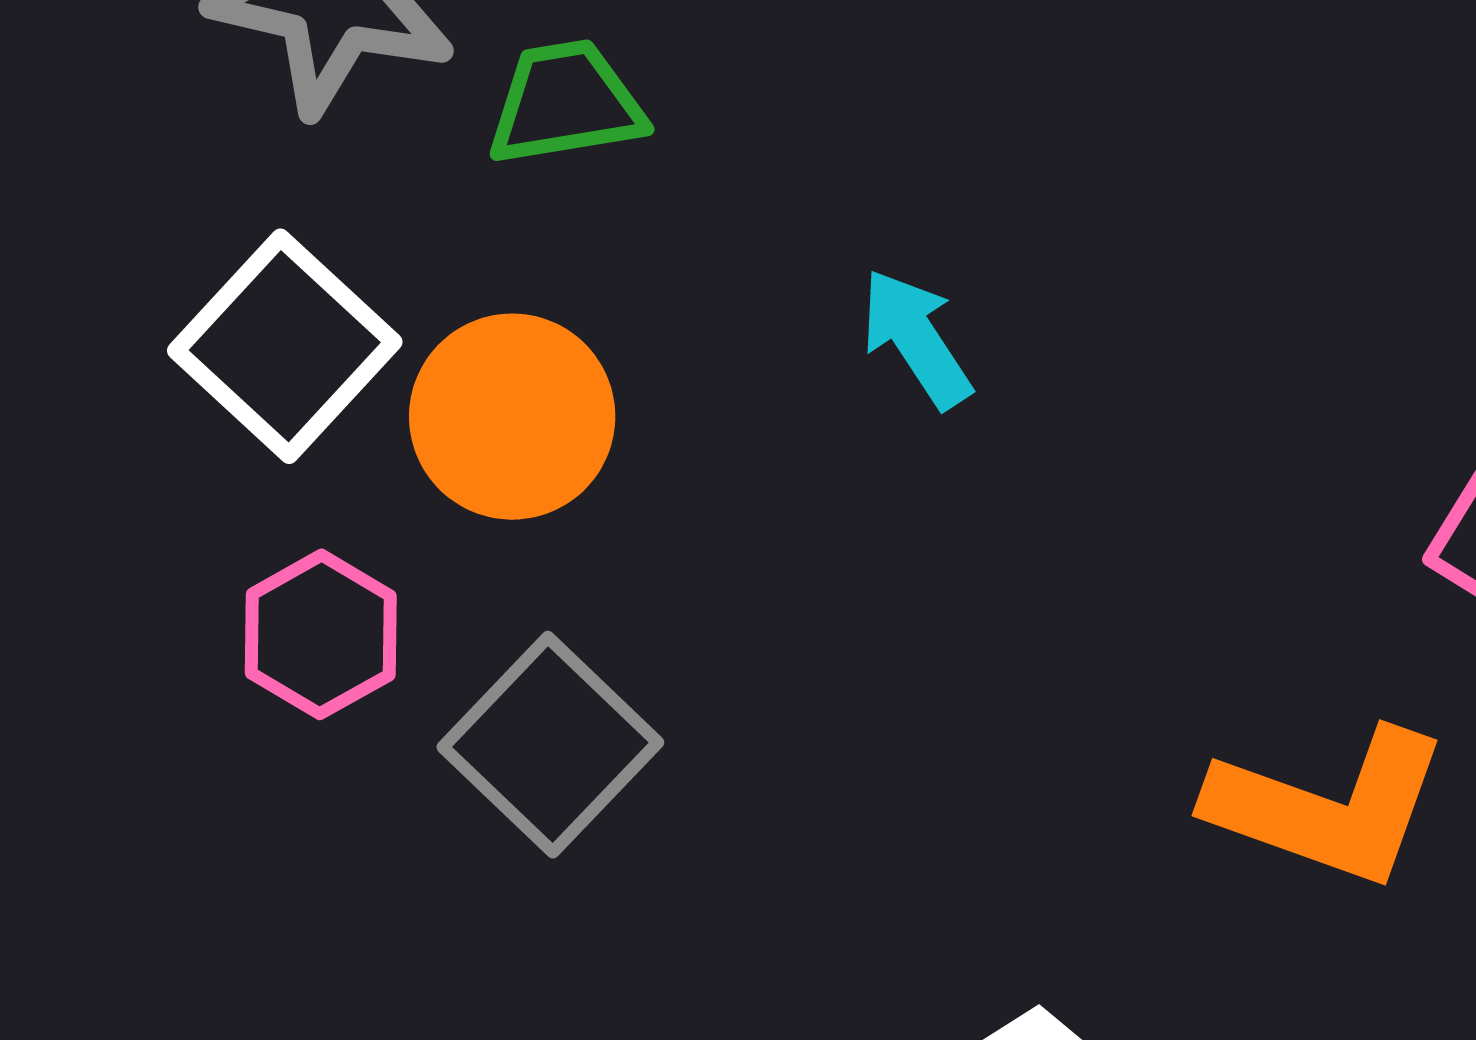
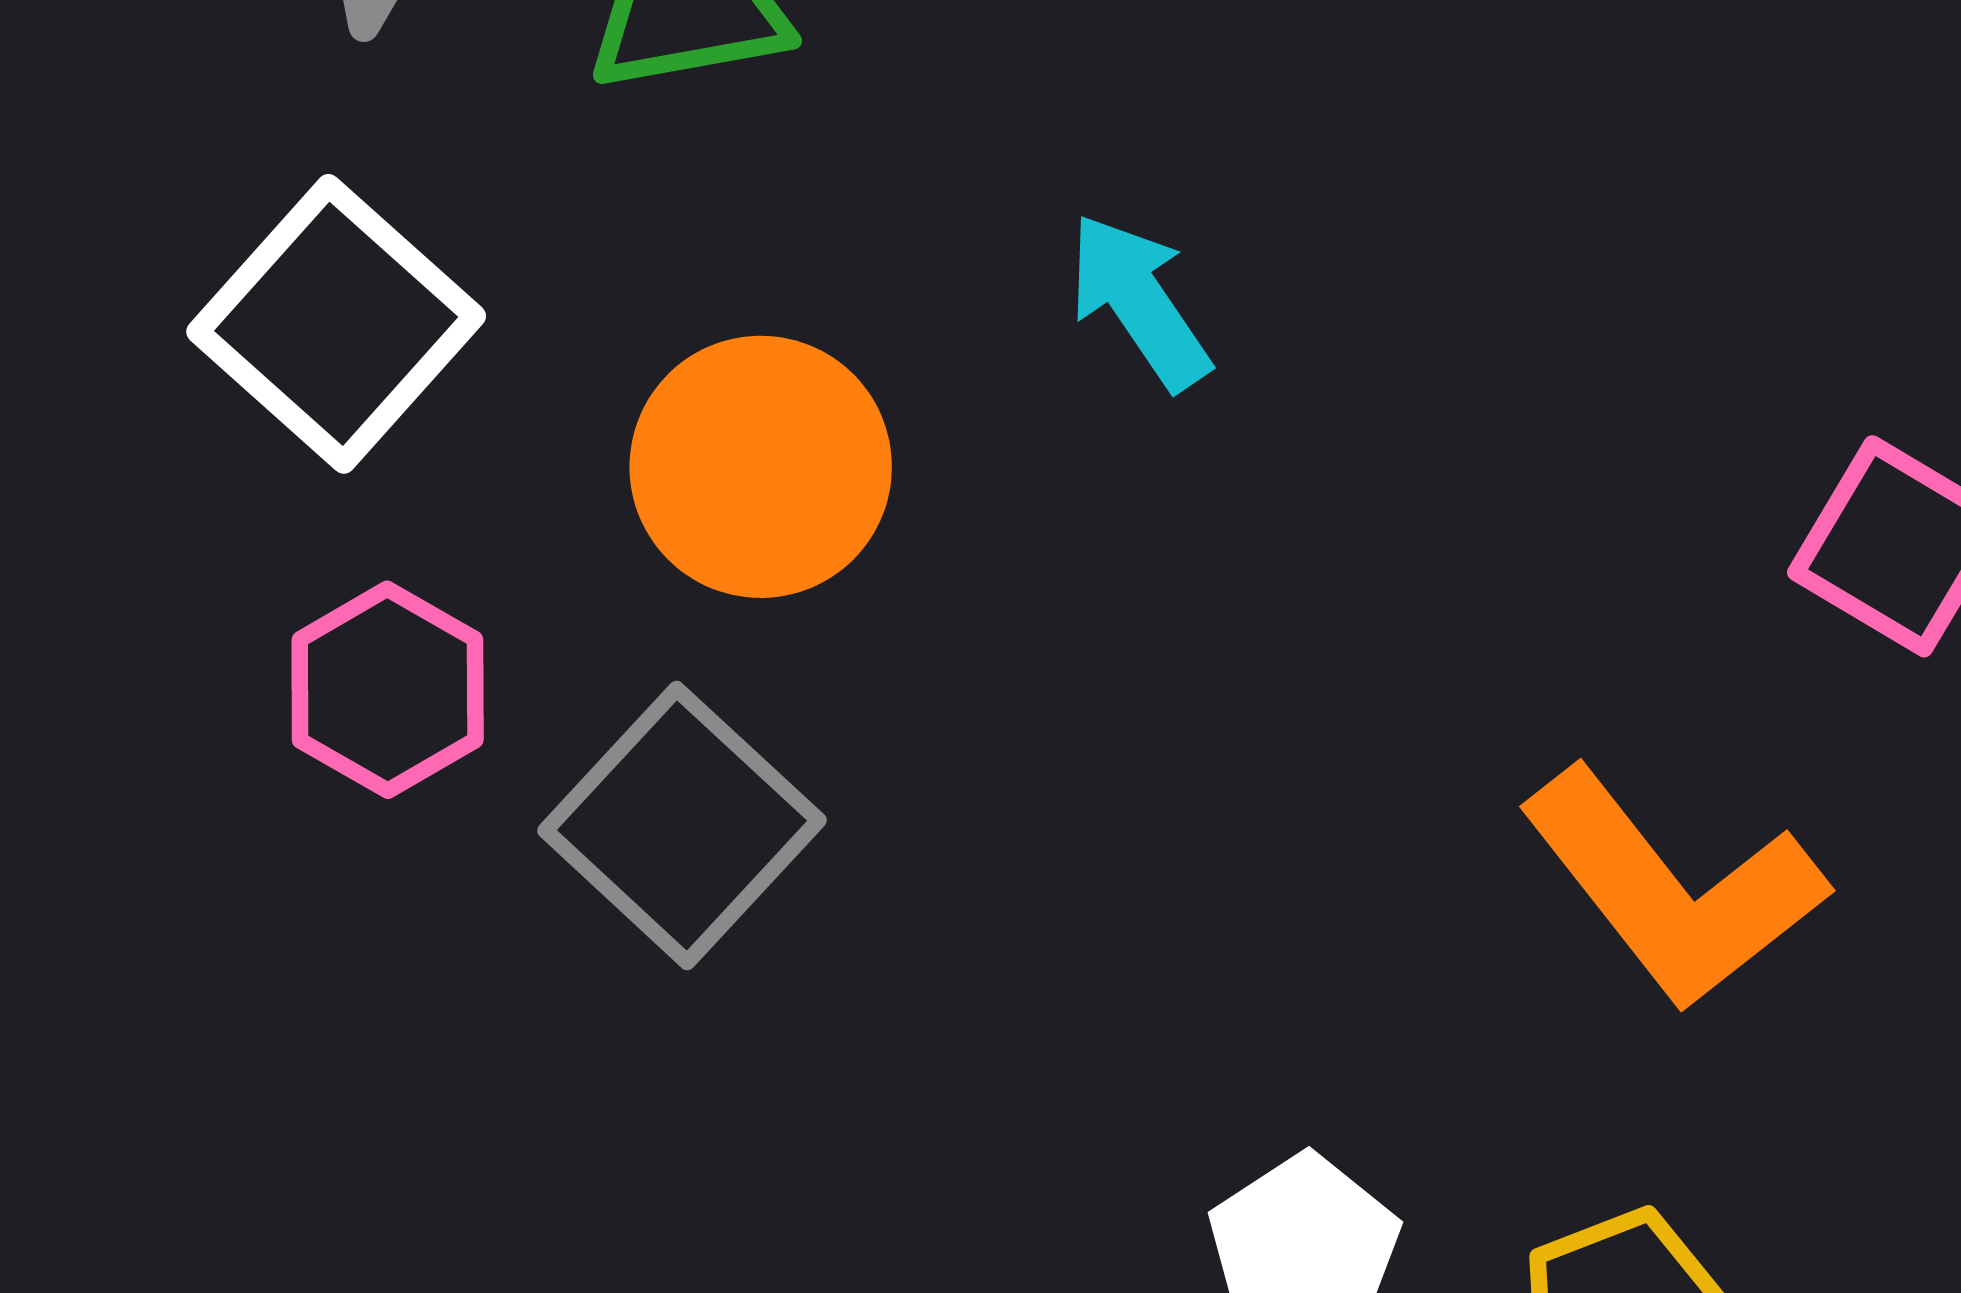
orange circle: (512, 417) -> (761, 467), moved
orange L-shape: (1328, 807) -> (1673, 889), turned 33

